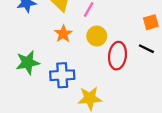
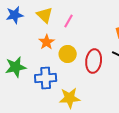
yellow circle: (97, 36) -> (68, 54), moved

